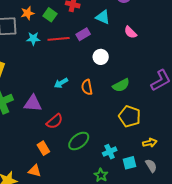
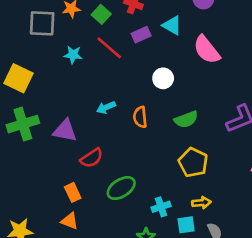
pink semicircle: (130, 32) -> (207, 50), size x1.6
purple rectangle: (83, 34) -> (141, 35), moved
cyan star: (33, 39) -> (73, 55), moved
red line: (59, 39) -> (109, 48), turned 40
yellow arrow: (150, 143) -> (201, 203), moved
orange triangle: (35, 171) -> (70, 221), moved

